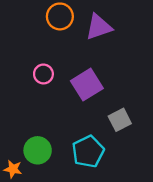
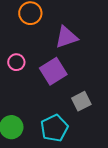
purple triangle: (99, 27) -> (66, 37), moved

